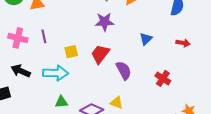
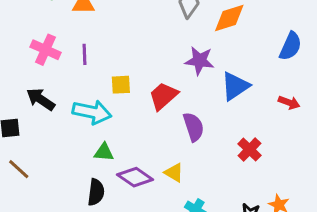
purple star: (104, 22) -> (200, 61), moved
blue triangle: (146, 39) -> (235, 86), size x1.5
green triangle: (61, 102) -> (104, 152), moved

